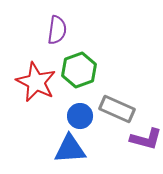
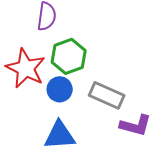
blue circle: (80, 116) -> (60, 89), moved

